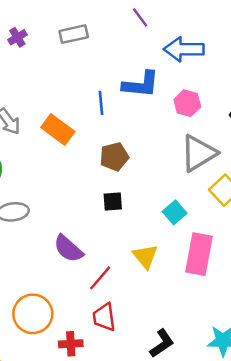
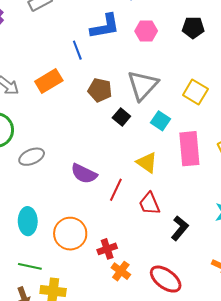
orange rectangle: (58, 130) -> (49, 81), turned -52
gray triangle: (199, 153) -> (143, 85), moved
brown pentagon: (114, 157) -> (100, 90), turned -30
black square: (113, 202) -> (121, 117), moved, turned -30
red trapezoid: (104, 317) -> (149, 204), moved

